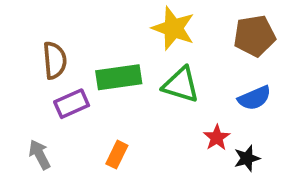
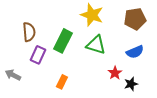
green rectangle: (119, 77) -> (63, 41), turned -55
purple rectangle: (72, 104) -> (38, 55), turned -42
gray arrow: (40, 155) -> (13, 75), moved, turned -35

